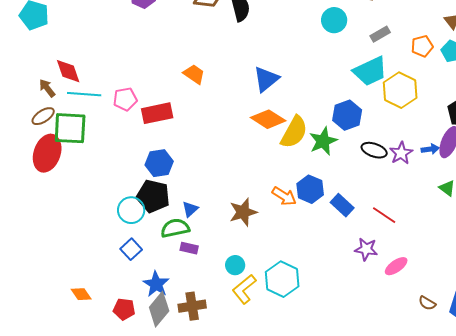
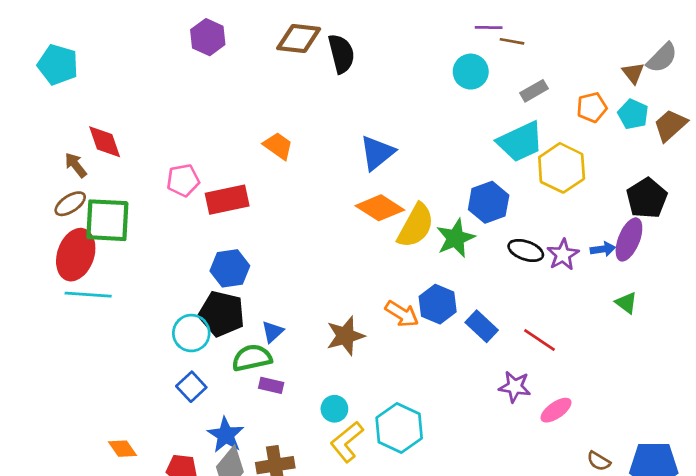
cyan line: (84, 94) -> (88, 295), moved

